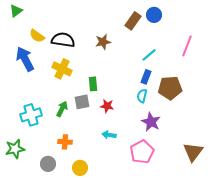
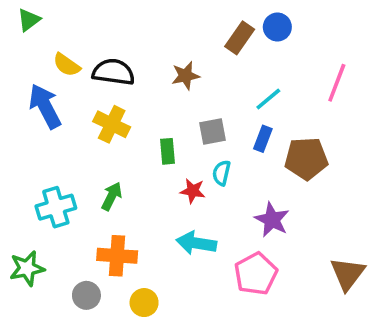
cyan semicircle: (142, 96) -> (222, 173), moved
gray square: (82, 102) -> (213, 131), moved
cyan arrow: (109, 135) -> (196, 243), size x1.5
orange cross: (65, 142) -> (117, 256), size x1.5

